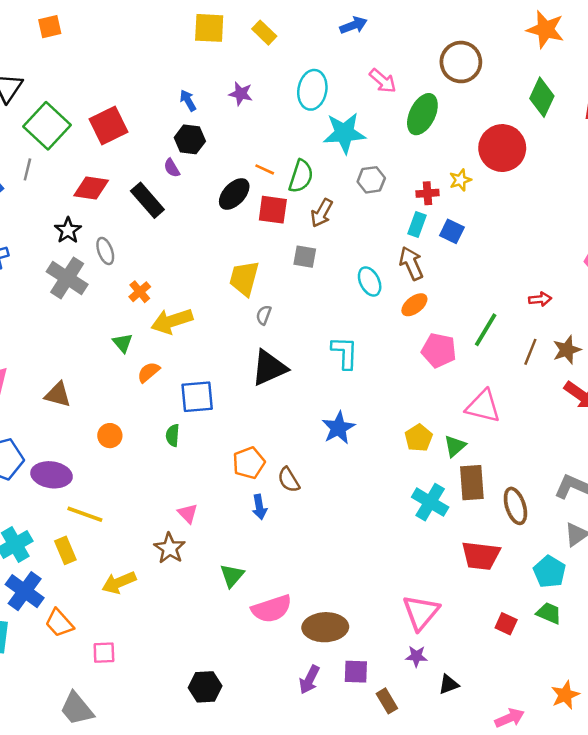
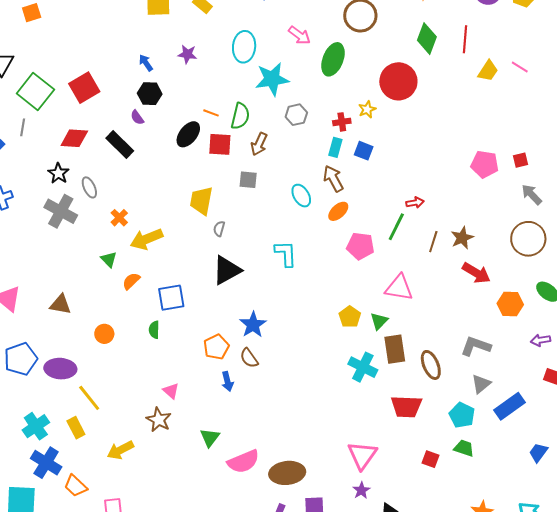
red arrow: (540, 299) -> (415, 203), moved
blue star: (338, 428) -> (253, 325), moved
yellow line: (85, 514) -> (89, 398), turned 36
purple star: (416, 656) -> (361, 490), turned -30

